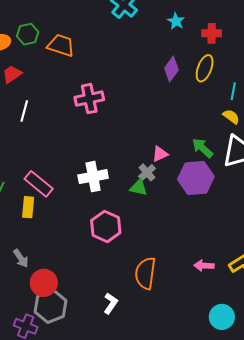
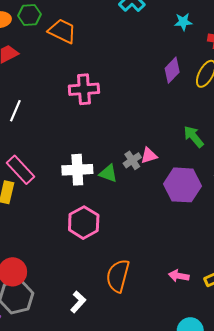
cyan star: (176, 21) -> (183, 22), turned 30
white line: (24, 111) -> (15, 111), moved
green arrow: (203, 148) -> (194, 137), moved
gray cross: (147, 172) -> (132, 160), moved
green triangle: (139, 188) -> (108, 173), moved

